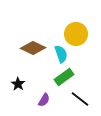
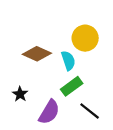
purple semicircle: (44, 100) -> (49, 112), size x1.6

